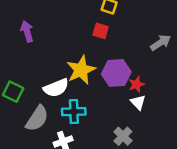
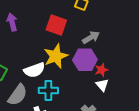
red square: (101, 31) -> (56, 25), moved, size x1.5
gray arrow: (161, 43) -> (91, 37), moved

